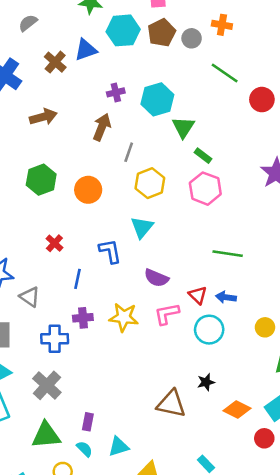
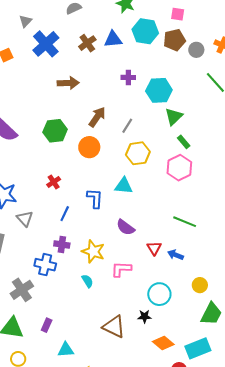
brown arrow: (102, 127) -> (97, 117), moved
cyan triangle: (142, 227) -> (124, 186), turned 42
pink L-shape: (167, 314) -> (121, 269), moved
cyan circle: (209, 330) -> (159, 294), moved
blue cross: (55, 339) -> (45, 265), moved
cyan semicircle: (84, 449) -> (87, 281), moved

